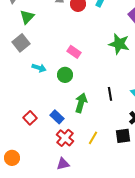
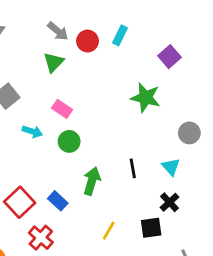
green triangle: (27, 17) -> (54, 62), moved
pink rectangle: (74, 52) -> (62, 109), moved
red square: (30, 118) -> (20, 202), size x1.5
red cross: (65, 138) -> (41, 238), moved

